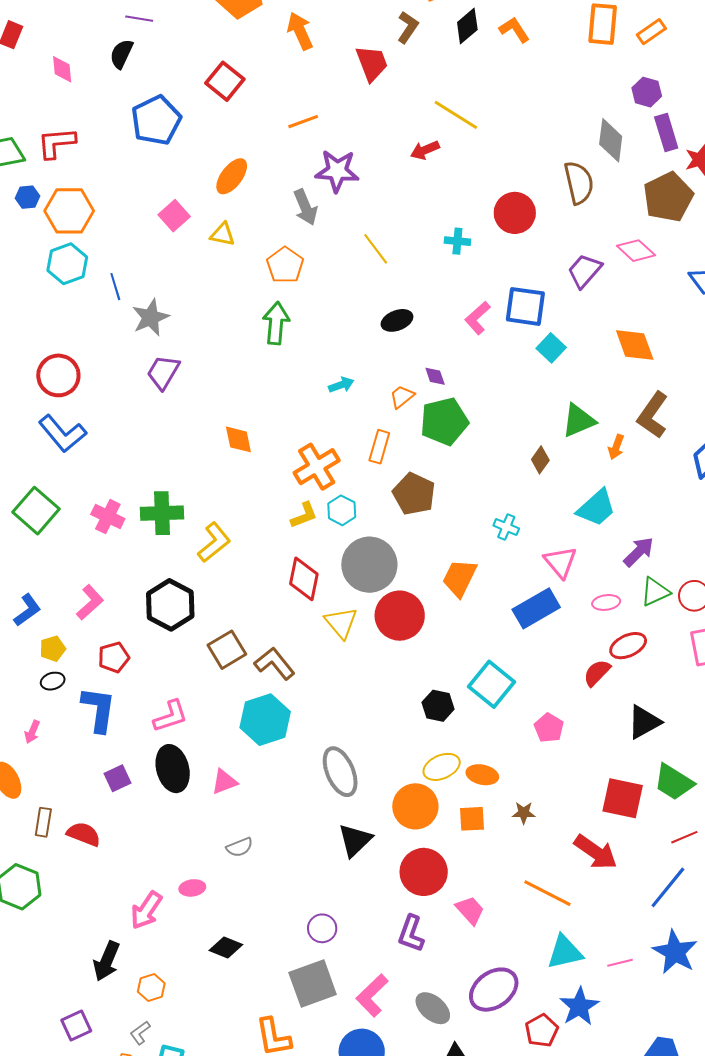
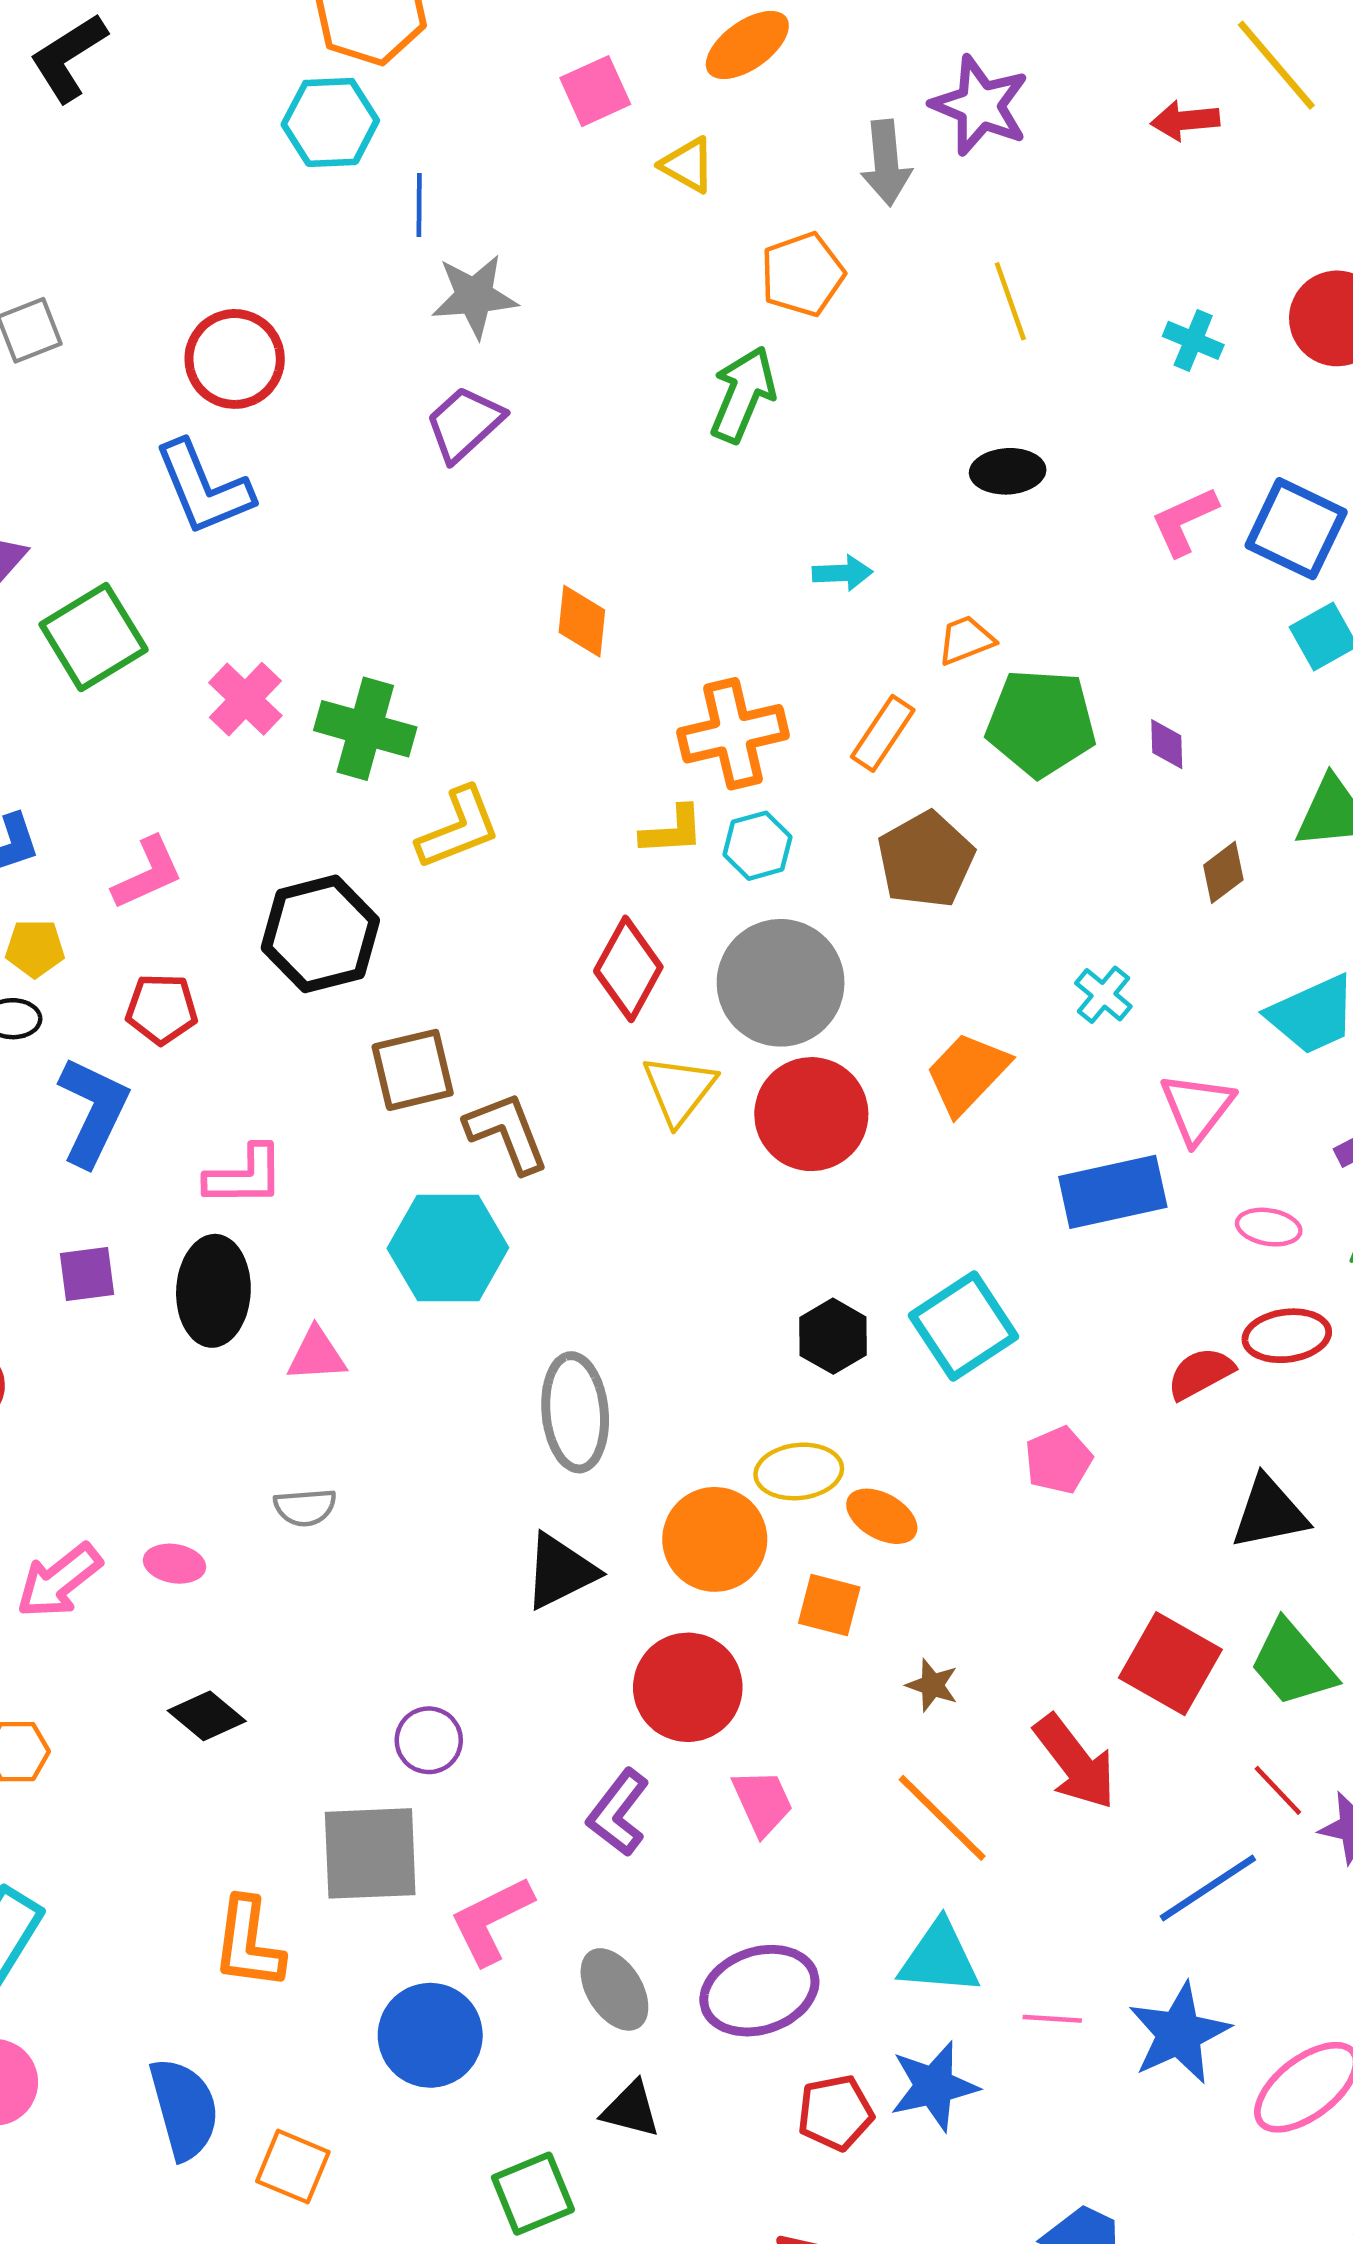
purple diamond: (435, 376) -> (1167, 744), moved
brown star: (524, 813) -> (932, 1685), moved
red line: (684, 837) -> (1278, 1790), turned 52

